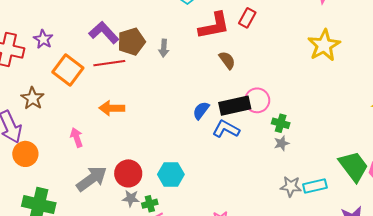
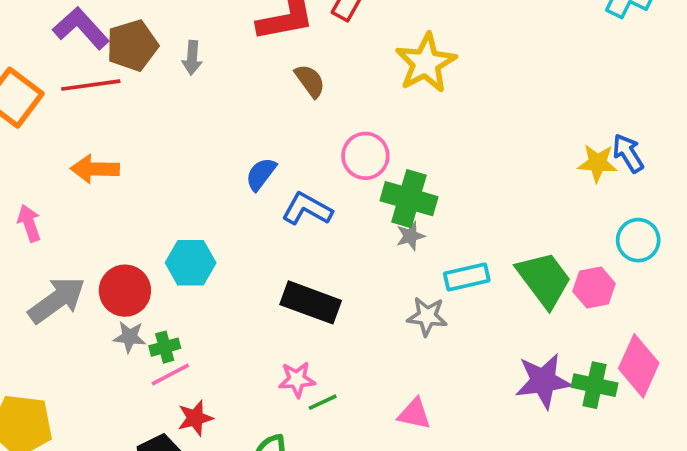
yellow star: (324, 45) -> (426, 63), moved
black rectangle: (235, 106) -> (311, 302), moved, turned 32
green cross: (281, 123) -> (409, 199), size x1.6
cyan hexagon: (171, 174) -> (191, 263), moved
cyan rectangle: (315, 186) -> (467, 277), moved

